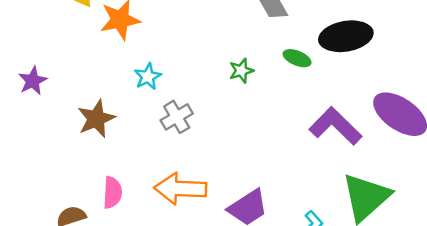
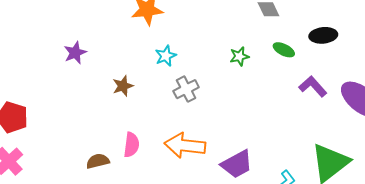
black ellipse: (346, 36) -> (323, 35), size x0.7
brown star: (96, 119) -> (123, 86), size x0.7
purple L-shape: (335, 126) -> (313, 86), moved, size x0.7

